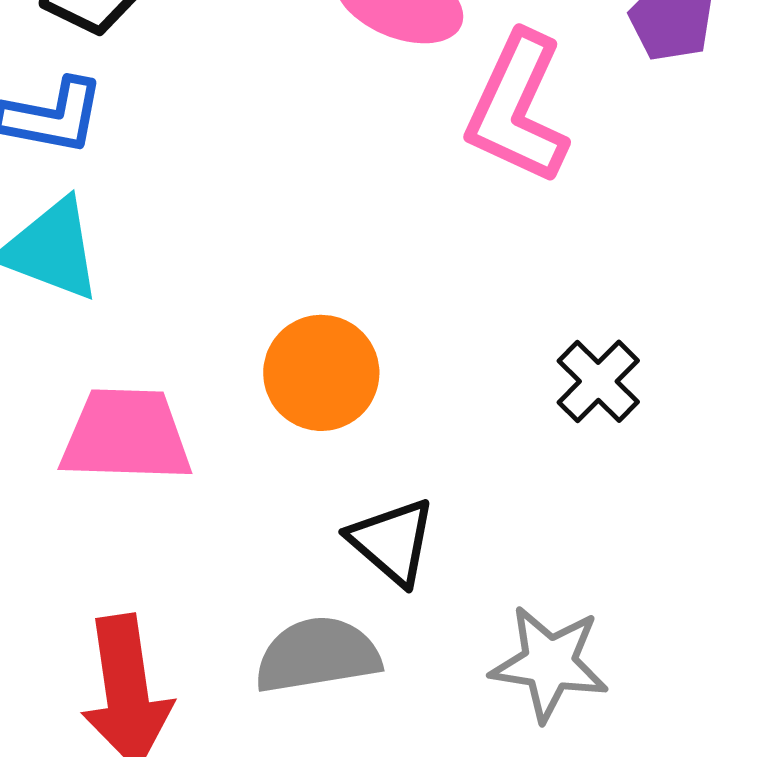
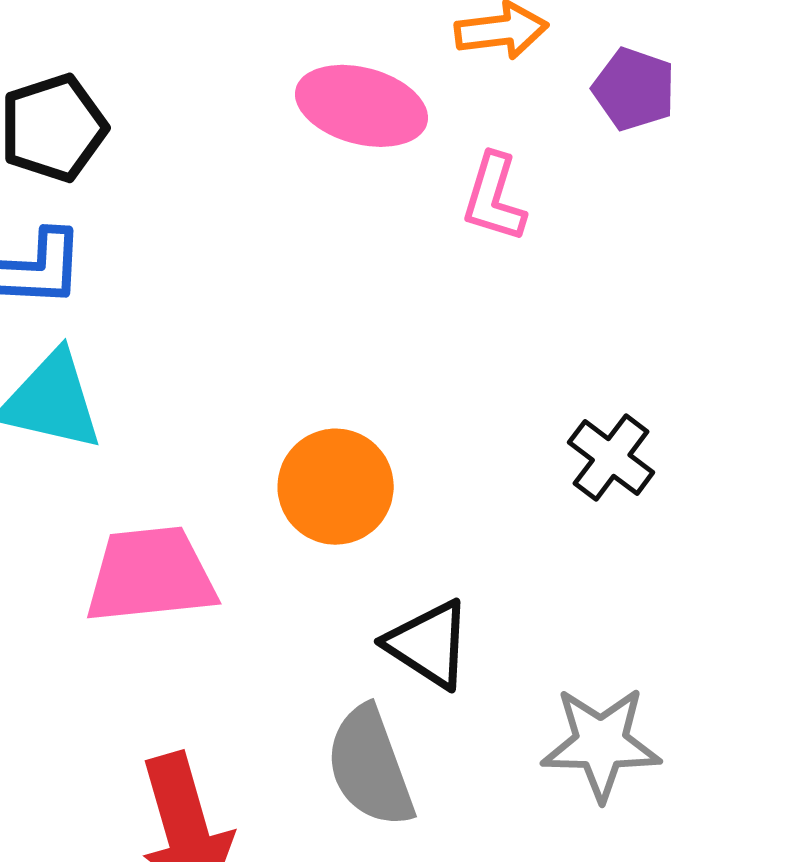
pink L-shape: (517, 108) -> (494, 198), size x0.6
gray semicircle: (318, 655) -> (370, 767), turned -93

